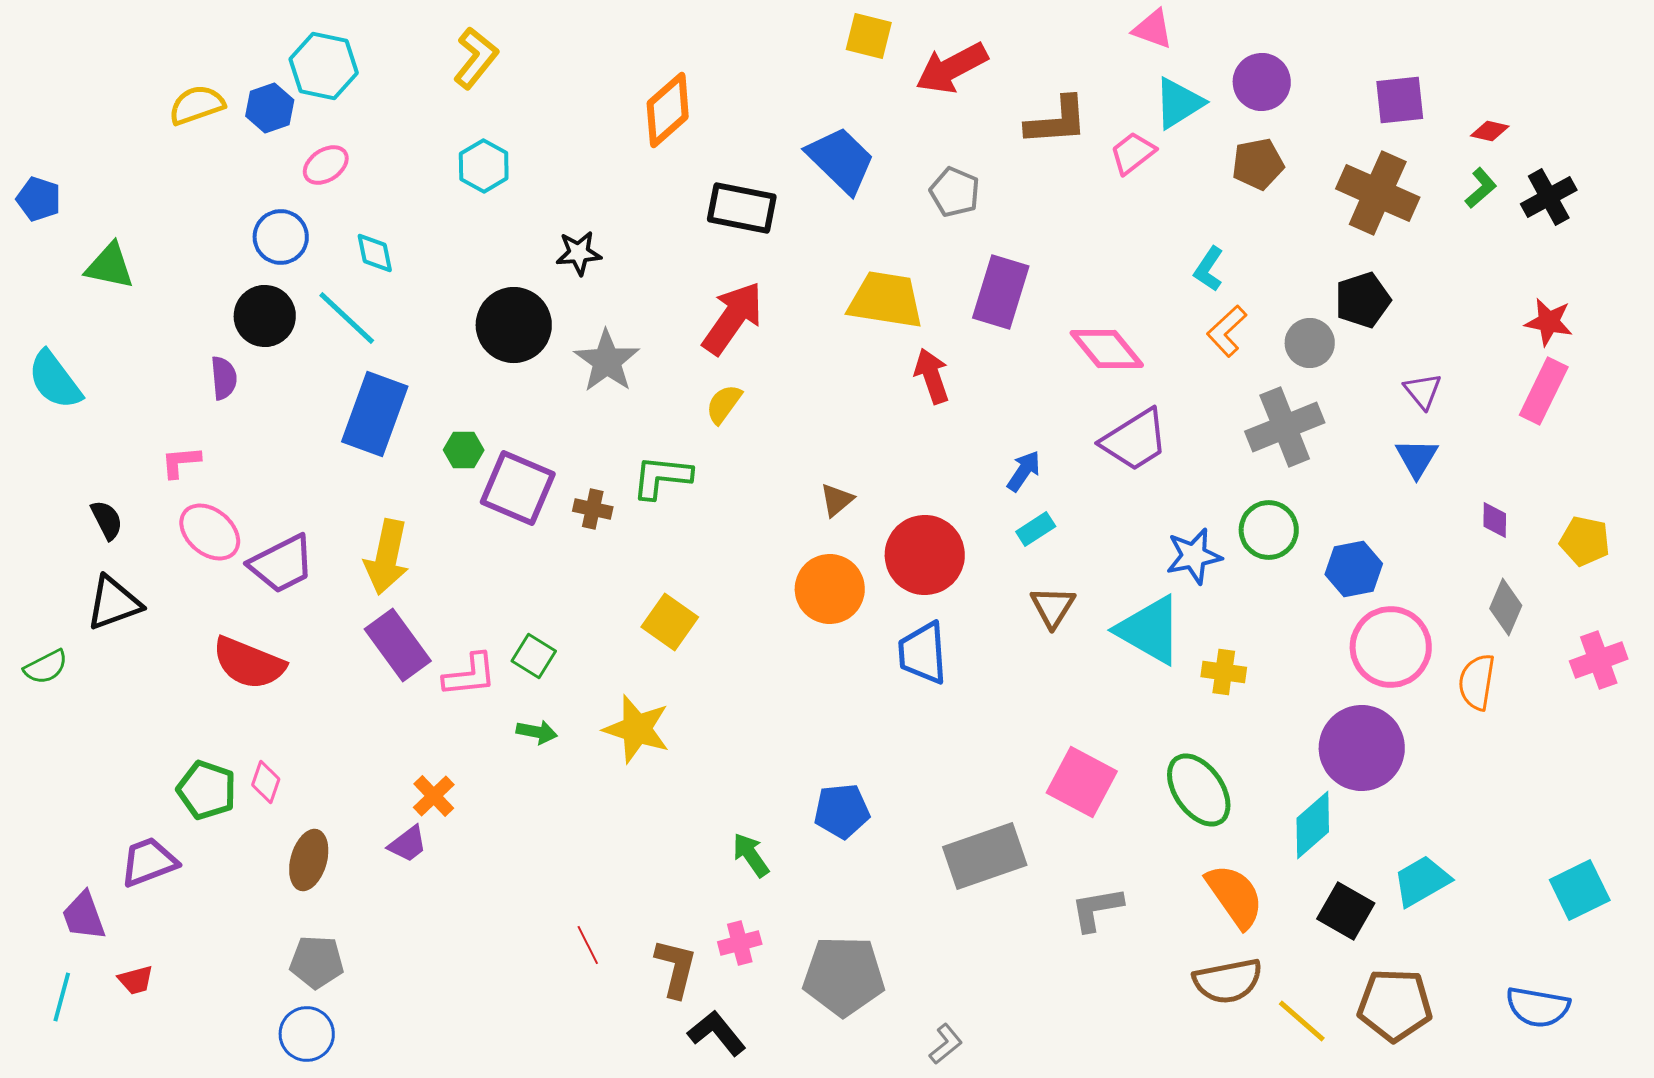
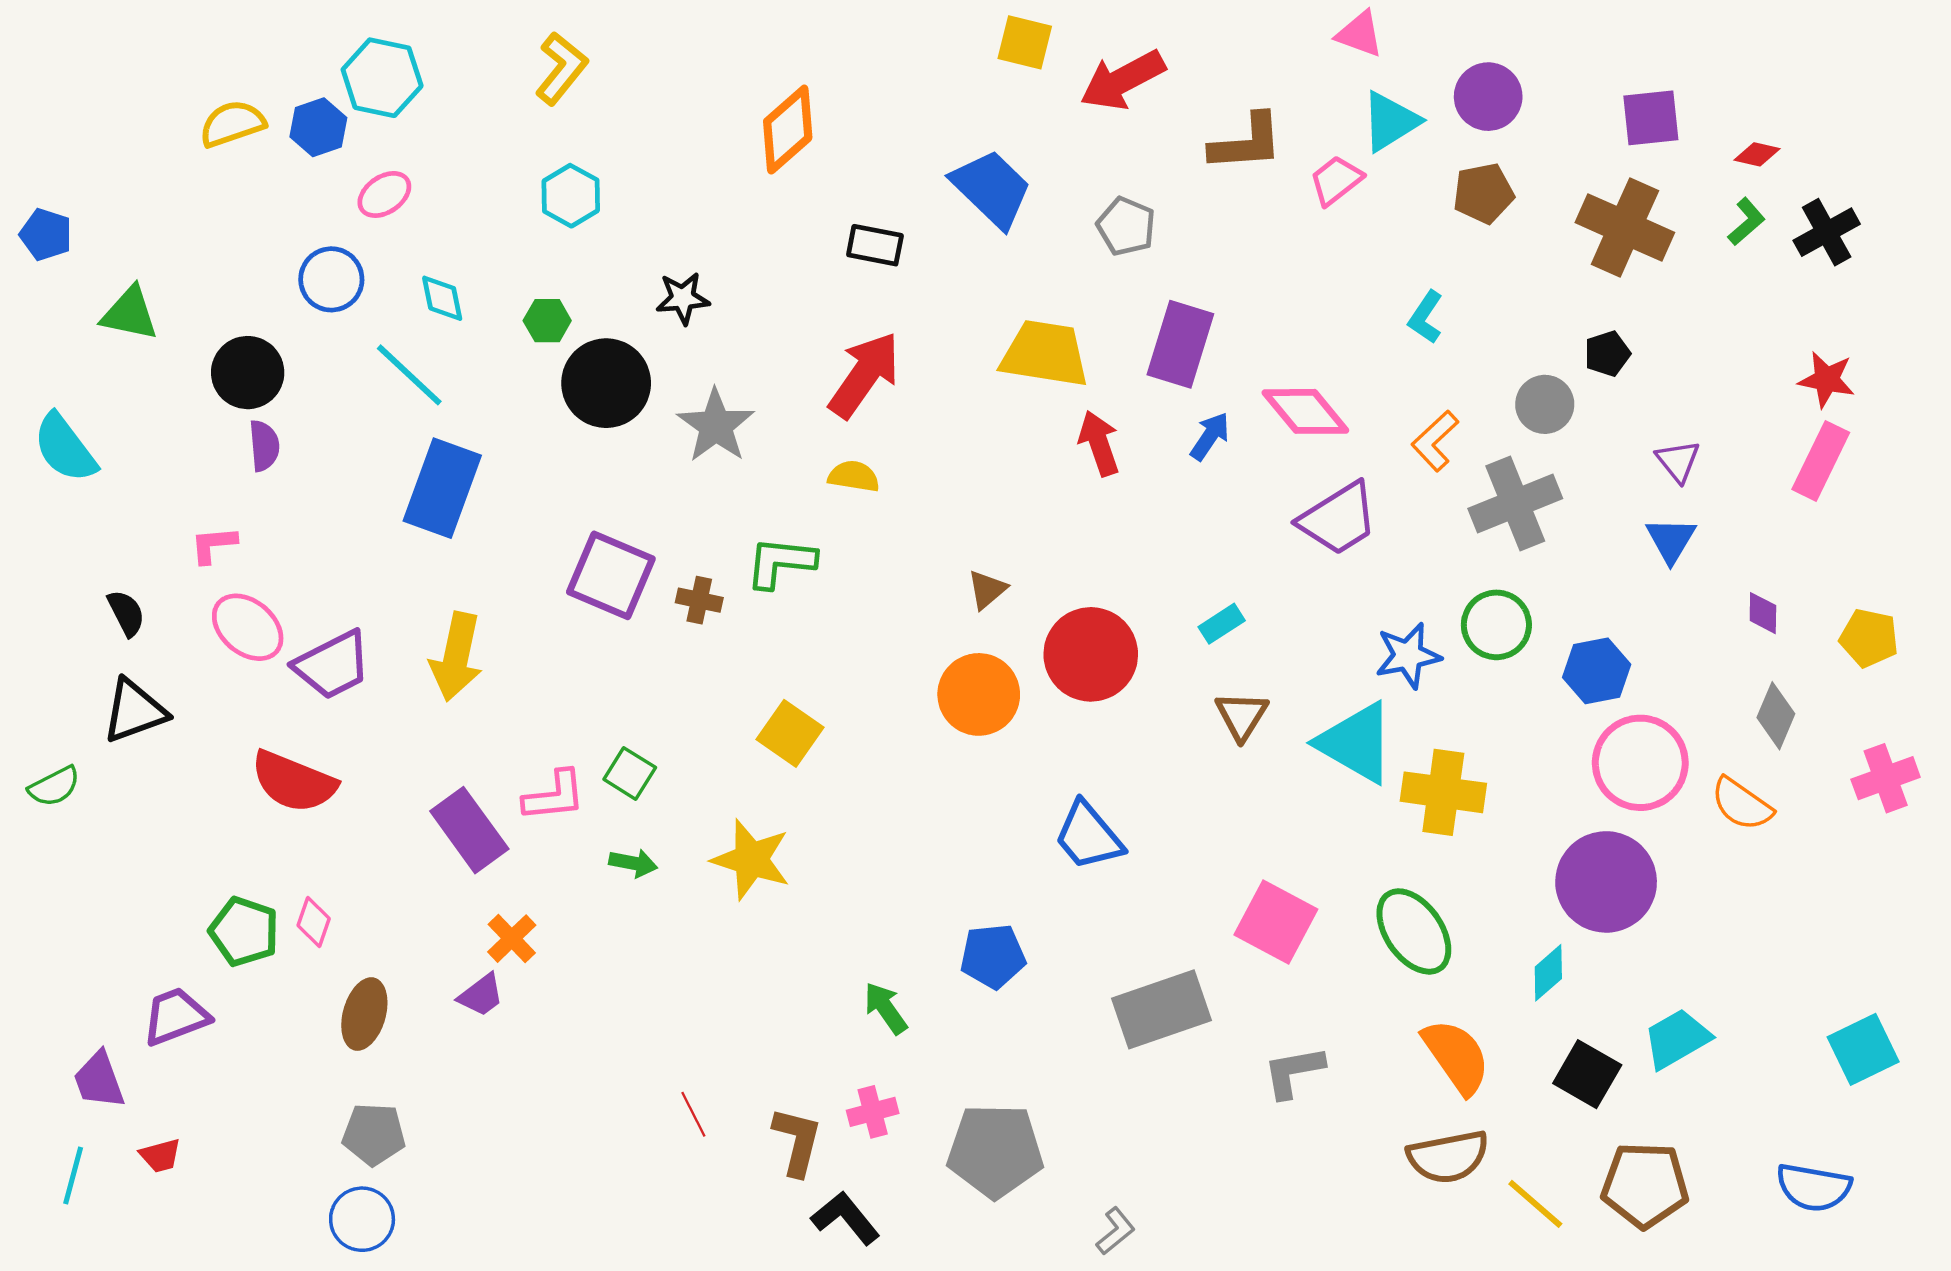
black rectangle: (742, 208) -> (875, 245), size x0.7
black pentagon: (1363, 300) -> (1607, 354), size x0.7
black circle: (265, 316) -> (248, 373), moved
orange L-shape: (1227, 331) -> (1435, 441), moved
yellow semicircle: (724, 404) -> (854, 476), turned 63
green hexagon: (464, 450) -> (547, 321), moved
blue arrow: (1024, 471) -> (1210, 436), moved
purple rectangle: (398, 645) -> (469, 830), moved
blue trapezoid: (923, 653) -> (1088, 836), moved, turned -36
yellow cross: (1224, 672) -> (1443, 792), size x1.6
orange semicircle: (1477, 682) -> (1742, 804), turned -64
cyan diamond: (1313, 825) -> (1548, 973), size x0.7

